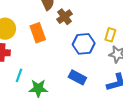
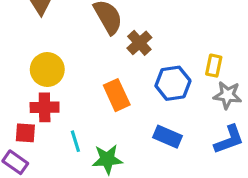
orange rectangle: (38, 33) -> (117, 95), moved
cyan line: (19, 75) -> (75, 141), turned -32

